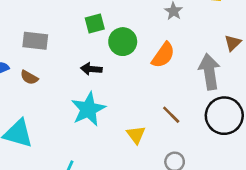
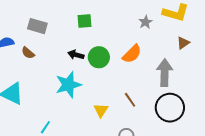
green circle: (123, 42) -> (99, 57), moved
brown triangle: (233, 43) -> (183, 43), moved

